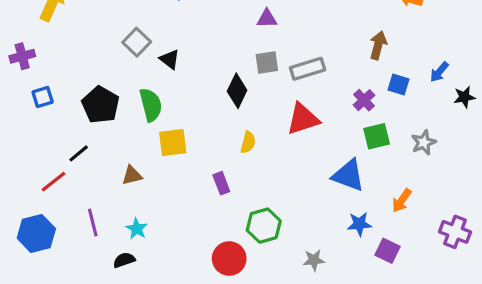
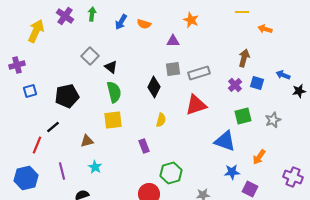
blue arrow: (439, 72) -> (283, 75), turned 72
purple cross: (364, 100) -> (235, 85), moved
black pentagon: (101, 105) -> (67, 96), turned 30
green semicircle: (151, 105) -> (114, 92), moved
red line: (54, 182) -> (37, 145), turned -30
cyan star: (137, 229) -> (95, 167), moved

